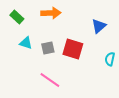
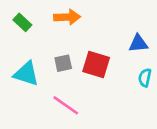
blue triangle: (99, 26) -> (138, 43), moved, turned 35
cyan triangle: (26, 43) -> (26, 74), moved, size x1.5

